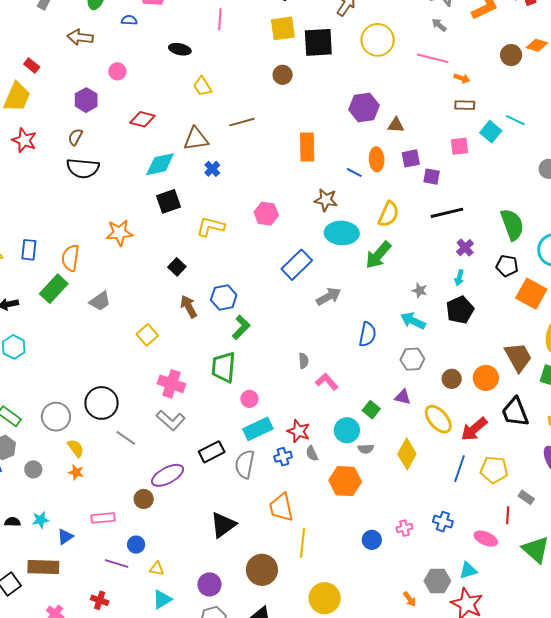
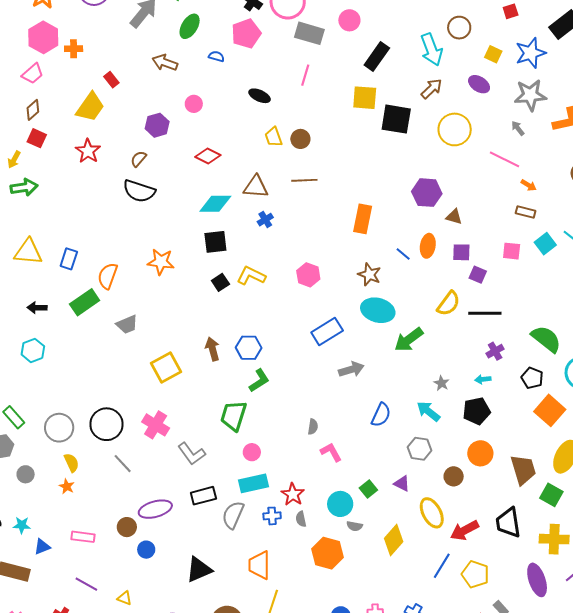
brown circle: (283, 75) -> (300, 139), moved
yellow semicircle: (389, 214) -> (449, 304), moved
green semicircle: (512, 225) -> (546, 339), turned -44
black square: (177, 267) -> (220, 282), moved
cyan arrow: (459, 278) -> (483, 379), turned 56
yellow square: (147, 335) -> (166, 368), size x1.4
orange circle: (486, 378) -> (480, 453), moved
pink cross: (171, 384) -> (156, 425), moved
gray L-shape: (171, 420) -> (192, 454), moved
blue circle: (136, 545) -> (146, 550), moved

